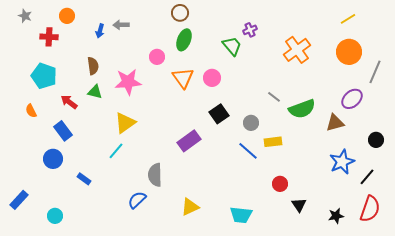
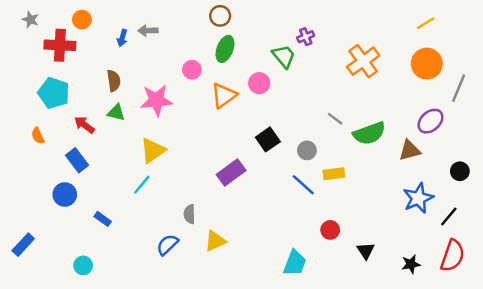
red cross: (49, 37) -> (60, 45), size x1.4
orange triangle: (183, 78) -> (224, 95), turned 30
pink circle: (212, 78) -> (259, 83), moved
gray semicircle: (155, 175) -> (190, 214), size x0.7
red circle: (280, 184) -> (330, 230), moved
yellow triangle: (190, 207) -> (215, 241), moved
cyan trapezoid: (241, 215) -> (295, 263), turned -75
cyan circle: (55, 216) -> (83, 265), moved

